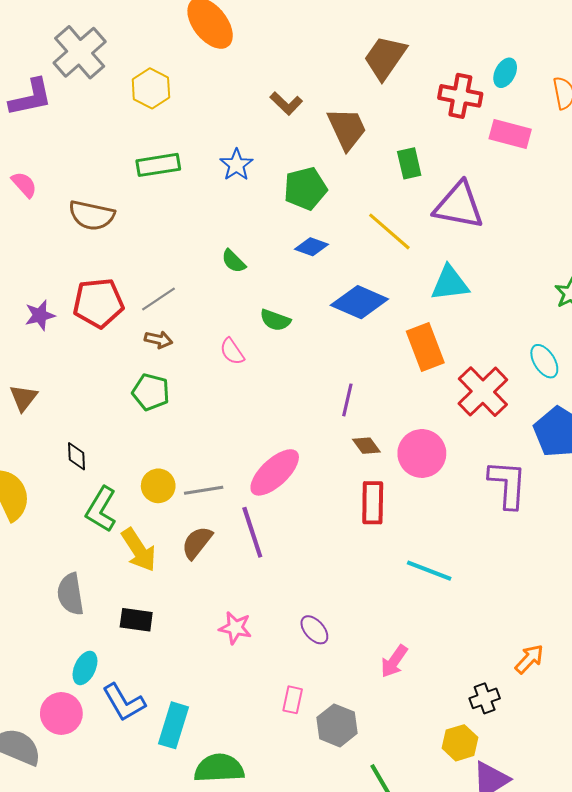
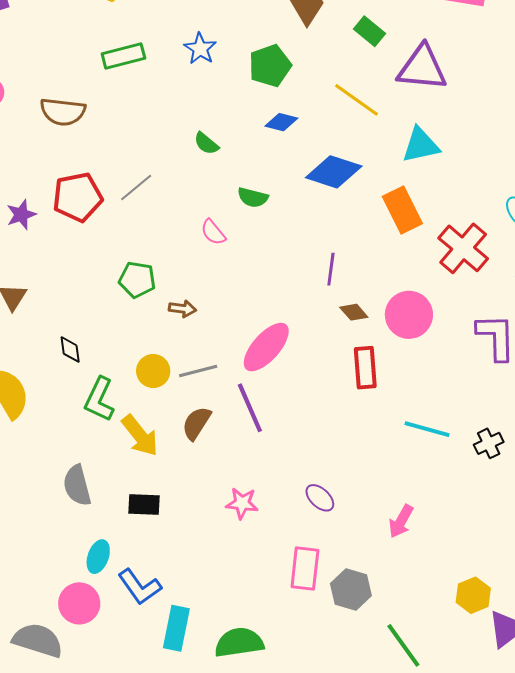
green rectangle: (409, 163) -> (370, 31), turned -32
brown arrow: (158, 340) -> (182, 309), moved
black cross: (485, 698) -> (489, 443), moved
pink rectangle: (293, 700) -> (305, 569), size x1.6
cyan rectangle: (173, 725) -> (176, 628), moved

